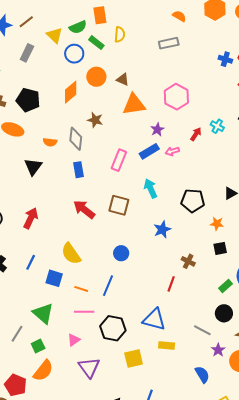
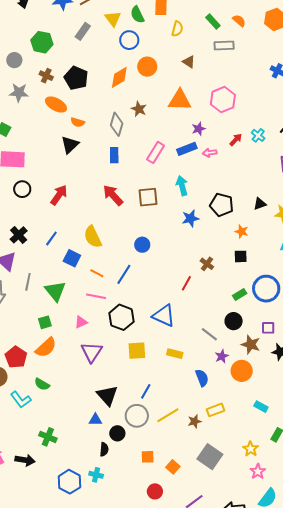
green semicircle: (78, 27) -> (137, 15), turned 78
green rectangle: (96, 43) -> (213, 22), moved
brown triangle: (123, 79) -> (189, 62), moved
orange semicircle: (50, 142) -> (78, 122), moved
brown square: (119, 205) -> (148, 197), turned -30
blue star: (162, 229) -> (190, 218), moved
gray line: (17, 334) -> (28, 282), moved, turned -30
yellow rectangle: (167, 346) -> (175, 354), moved

